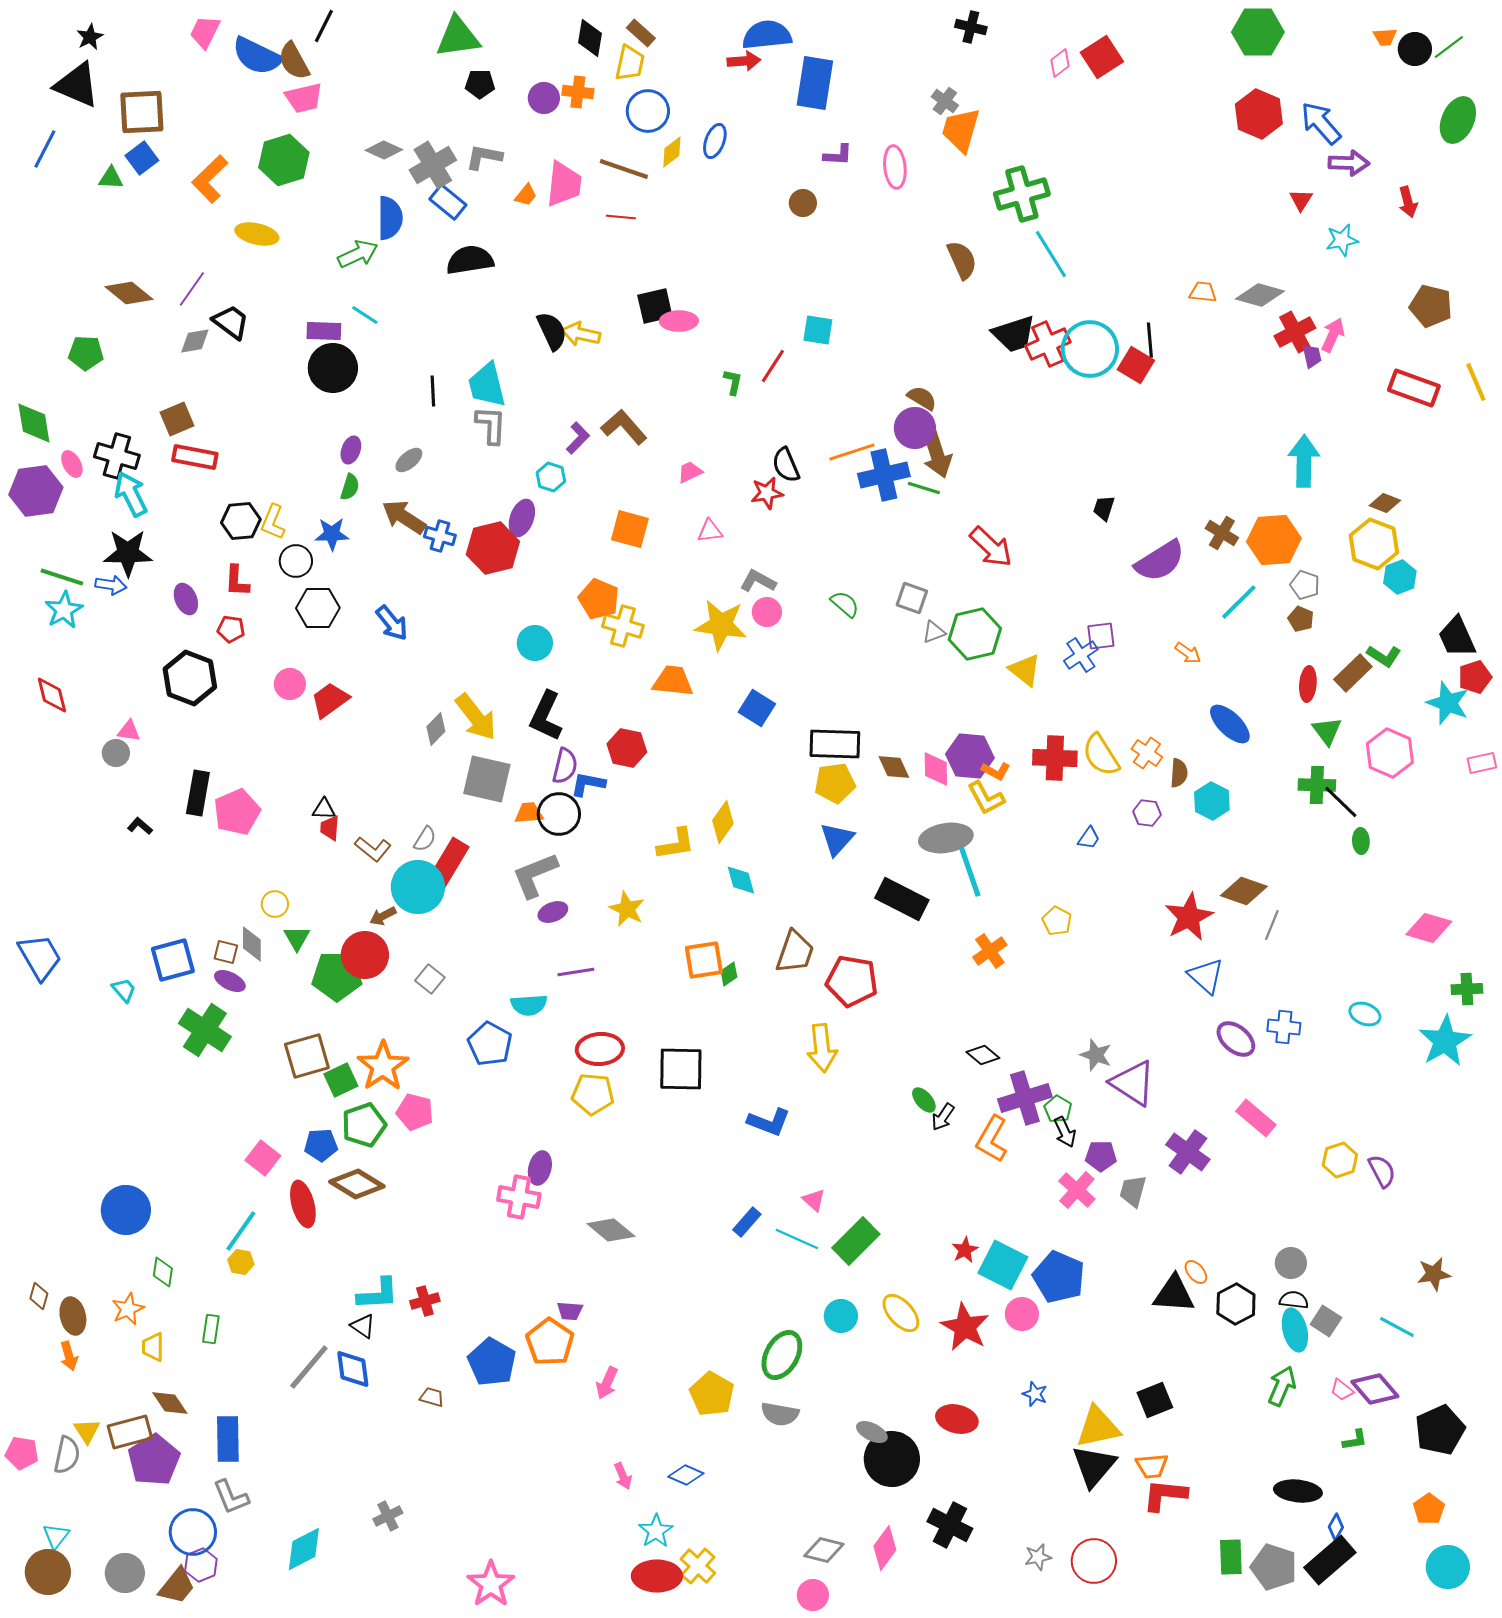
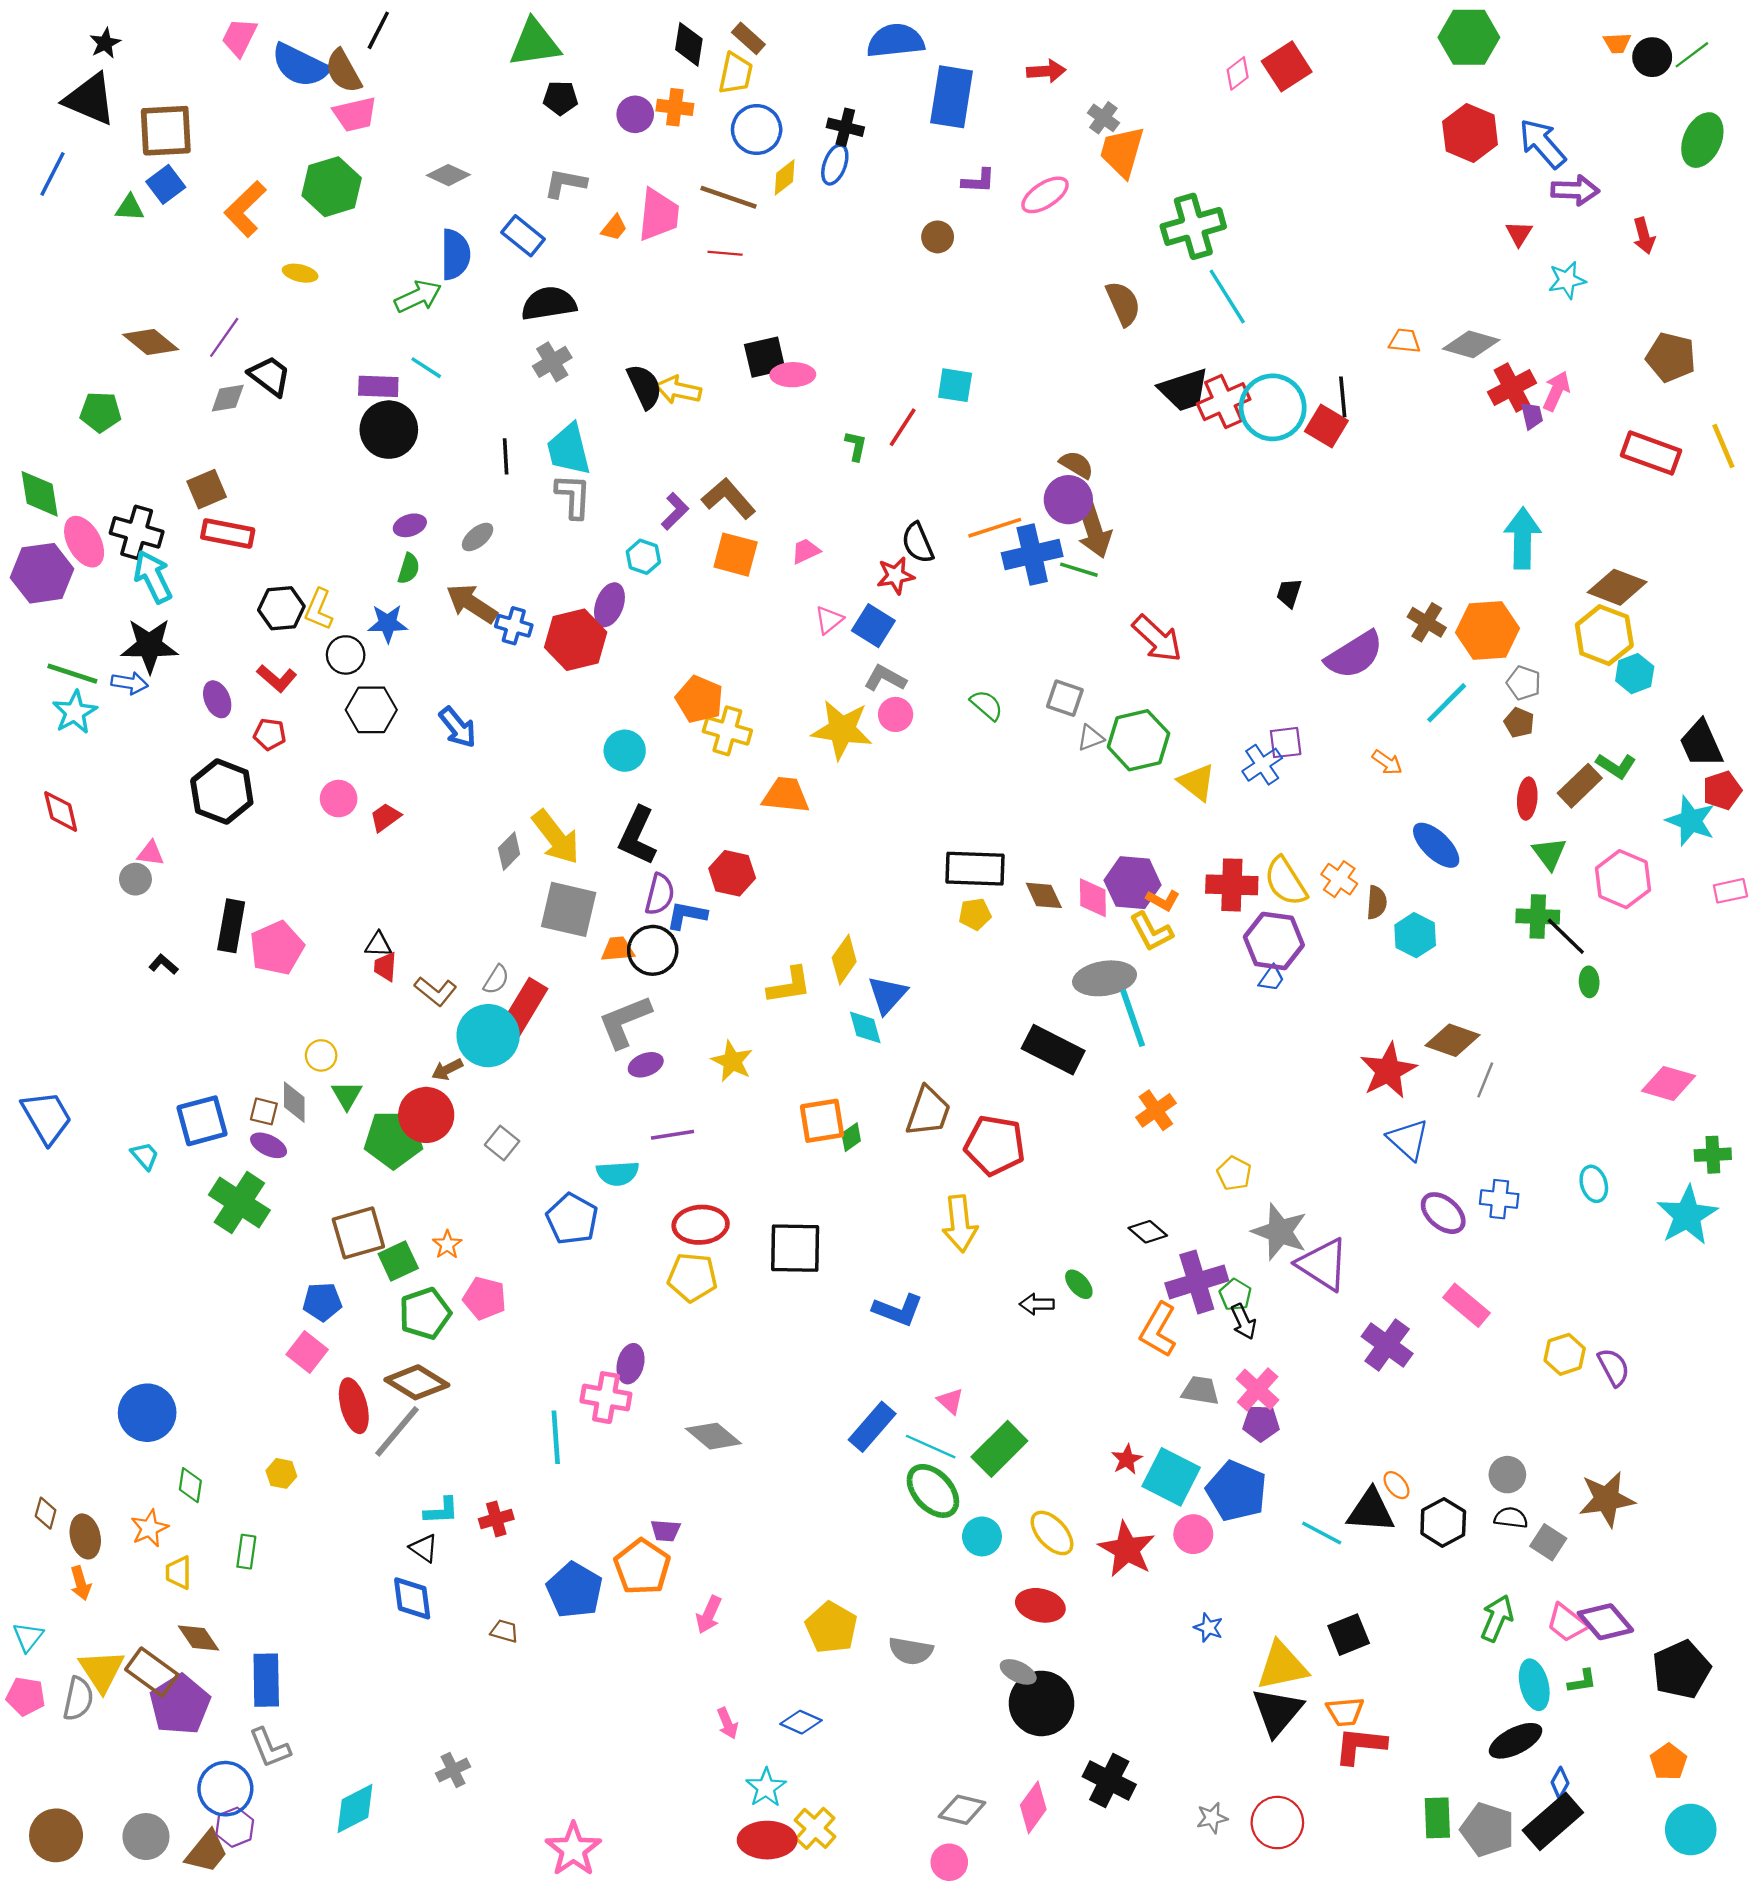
black cross: (971, 27) -> (845, 127), moved
red arrow: (744, 61) -> (1046, 71), moved
gray cross: (433, 165) -> (552, 362), moved, size x0.7
pink ellipse: (895, 167) -> (1045, 195), turned 63
yellow ellipse: (257, 234) -> (300, 273), size x0.7
purple ellipse: (351, 450) -> (410, 525), turned 52
pink ellipse: (72, 464) -> (84, 542), size x1.6
brown diamond: (1385, 503) -> (1617, 587), size x1.6
orange square: (630, 529) -> (736, 555), moved
pink triangle: (710, 531) -> (829, 620), turned -32
red L-shape: (237, 581) -> (277, 678), turned -52
red trapezoid: (330, 700) -> (385, 817), size x0.7
blue square: (757, 708) -> (873, 626), moved
yellow pentagon: (835, 783) -> (975, 914), size x0.7
purple hexagon: (1147, 813) -> (1274, 941), moved, size x1.8
blue triangle: (837, 839) -> (887, 995), moved
yellow pentagon: (1057, 921) -> (1234, 1173), moved
cyan ellipse: (1365, 1014) -> (1594, 1184), turned 52
gray star: (1096, 1055) -> (1280, 1232), size x1.5
orange star: (383, 1066) -> (447, 1245), size x0.5
black arrow: (943, 1117) -> (1037, 1304), moved, turned 56
blue pentagon: (321, 1145) -> (322, 1302), moved
purple pentagon: (1101, 1156) -> (1261, 1423), moved
gray trapezoid: (1133, 1191) -> (1200, 1391), moved, turned 84
blue rectangle: (747, 1222) -> (872, 1427), size x1.4
cyan line: (241, 1231) -> (556, 1437), moved, turned -39
brown star: (1434, 1274) -> (1607, 1499), moved, size x1.4
cyan L-shape: (378, 1294) -> (441, 1511), size x0.7
cyan line: (1397, 1327) -> (1322, 1533), moved
cyan ellipse: (1295, 1330) -> (1534, 1685), moved
green ellipse: (782, 1355) -> (933, 1491), moved, turned -72
gray line: (309, 1367) -> (397, 1431), moved
pink trapezoid: (1342, 1390) -> (1567, 1623), size x1.5
red ellipse: (957, 1419) -> (1040, 1605), moved
yellow triangle: (87, 1431) -> (102, 1671), size x1.5
brown rectangle: (130, 1432) -> (152, 1672), turned 51
black ellipse: (1298, 1491) -> (1516, 1741), turned -33
cyan triangle: (56, 1536) -> (28, 1637), moved

